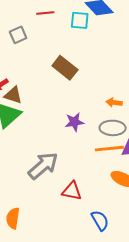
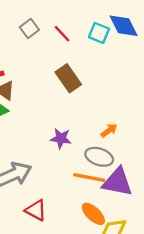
red line: (45, 13) -> (62, 34), moved, turned 36
gray square: (18, 35) -> (29, 28), turned -30
orange arrow: (114, 102) -> (109, 130), turned 119

